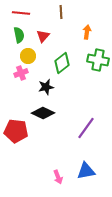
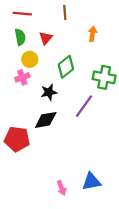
green cross: (98, 60) -> (104, 77), moved
black diamond: (43, 113) -> (46, 120), turned -35
purple line: (86, 128) -> (84, 106), moved

